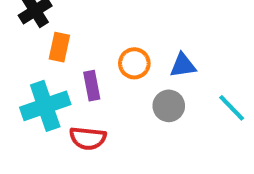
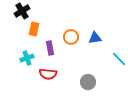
cyan cross: (45, 106) -> (27, 58), size x0.6
gray circle: (169, 106) -> (88, 82), moved

